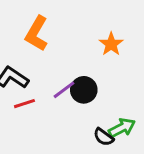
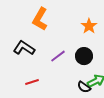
black circle: (84, 90) -> (84, 56), moved
red line: (24, 104) -> (32, 82), moved

